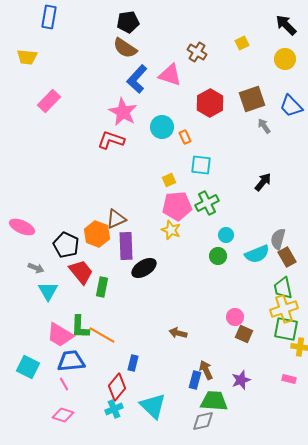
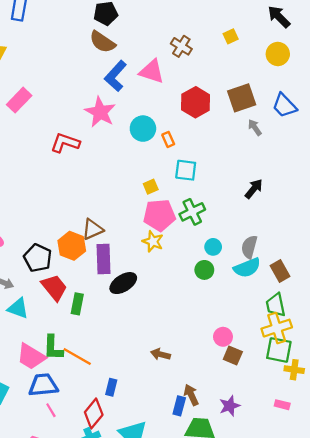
red L-shape: (111, 140) -> (65, 143), moved
gray semicircle: (278, 239) -> (249, 247), moved
cyan triangle: (48, 291) -> (18, 308), turned -40
pink line: (64, 384) -> (51, 410), moved

